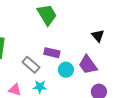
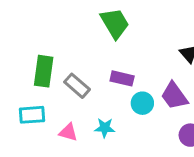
gray rectangle: (31, 65) -> (77, 86), moved

